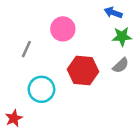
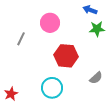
gray semicircle: (121, 65) -> (96, 78), moved
cyan circle: (41, 89) -> (52, 88), moved

